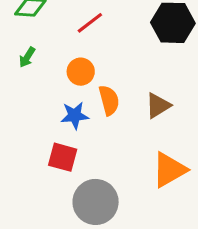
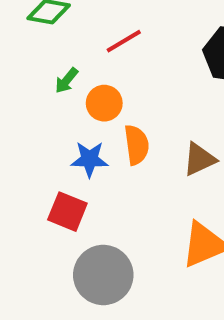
green arrow: (27, 57) -> (66, 80), moved

